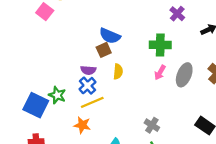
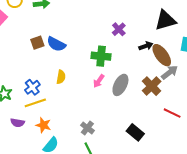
brown square: (104, 50) -> (37, 43), moved
purple semicircle: (88, 70) -> (18, 123), moved
orange star: (82, 125) -> (43, 125), moved

